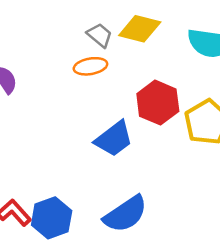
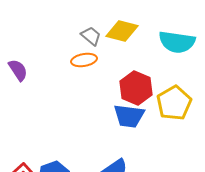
blue trapezoid: (114, 139) -> (129, 116), moved, turned 44

